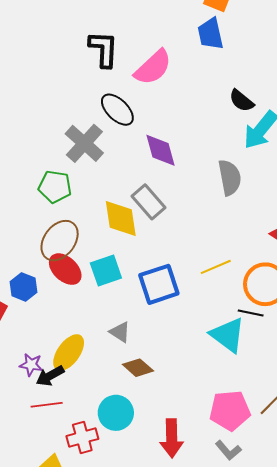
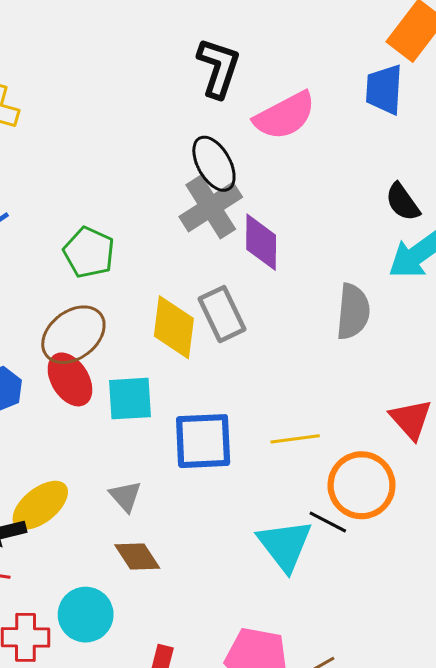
gray cross: (84, 143) -> (211, 207), moved

